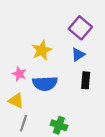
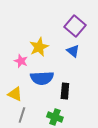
blue triangle: (78, 55) -> (73, 51), turned -48
pink star: (19, 74) -> (21, 61), moved
black rectangle: (86, 80) -> (65, 91), moved

